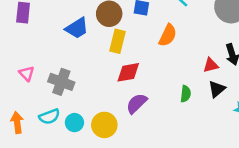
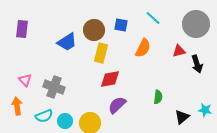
red triangle: (211, 65) -> (179, 51), moved
black triangle: (217, 89) -> (182, 117), moved
orange arrow: (17, 123) -> (17, 106), moved

